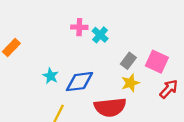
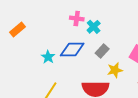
gray rectangle: (128, 61) -> (102, 51), moved
blue diamond: (79, 82) -> (72, 49), moved

